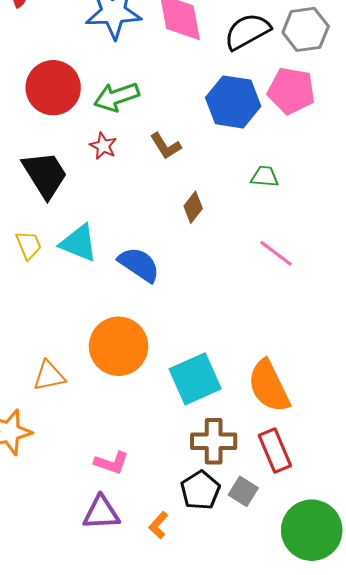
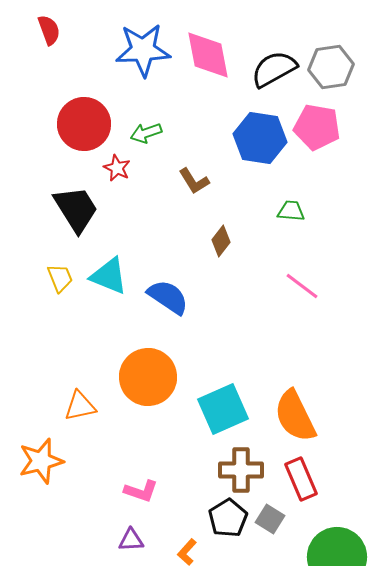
green arrow: (117, 97) -> (146, 133), size x0.7
red star: (103, 146) -> (117, 168), moved
purple triangle: (101, 513) -> (131, 540), size x0.7

